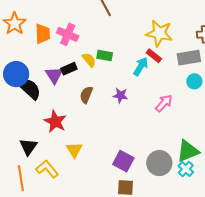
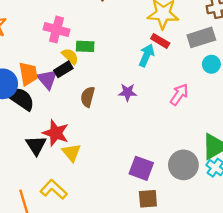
orange trapezoid: (43, 34) -> (28, 74), moved
green rectangle: (105, 55) -> (85, 46), moved
yellow semicircle: (89, 60) -> (70, 56), moved
black triangle: (28, 147) -> (36, 145), moved
yellow triangle: (74, 150) -> (71, 153), moved

